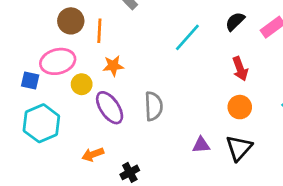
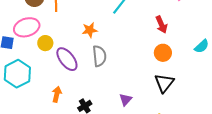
orange star: (113, 66) -> (90, 30), moved
purple triangle: (201, 145) -> (126, 100), moved, turned -40
orange arrow: (93, 154) -> (57, 94), turned 126

